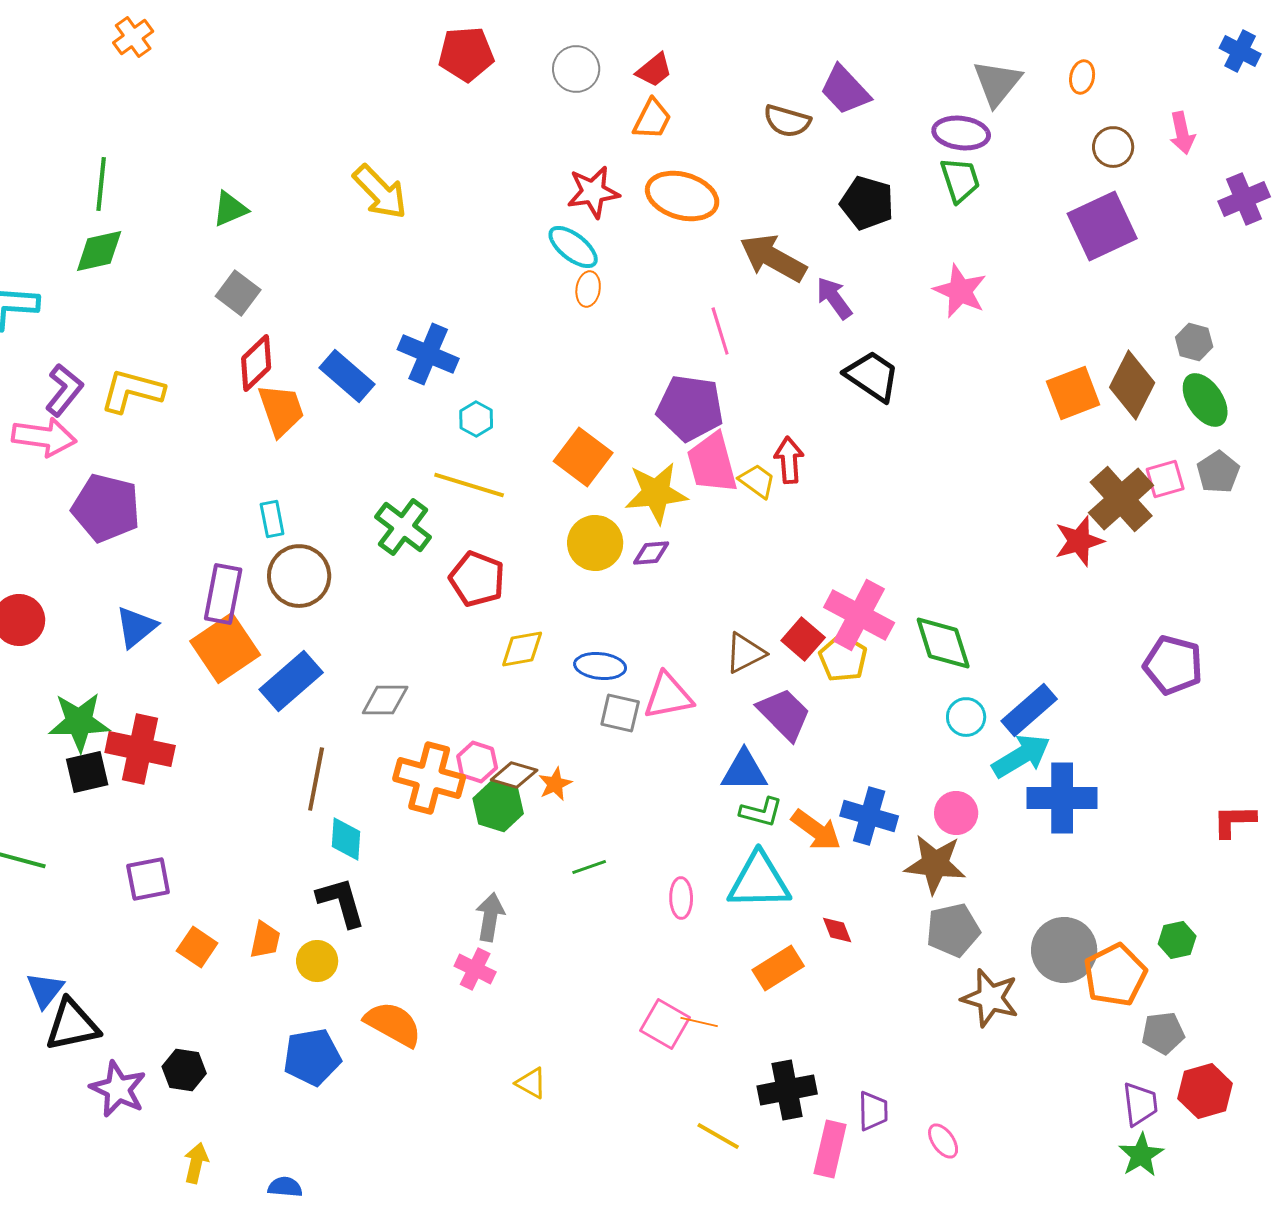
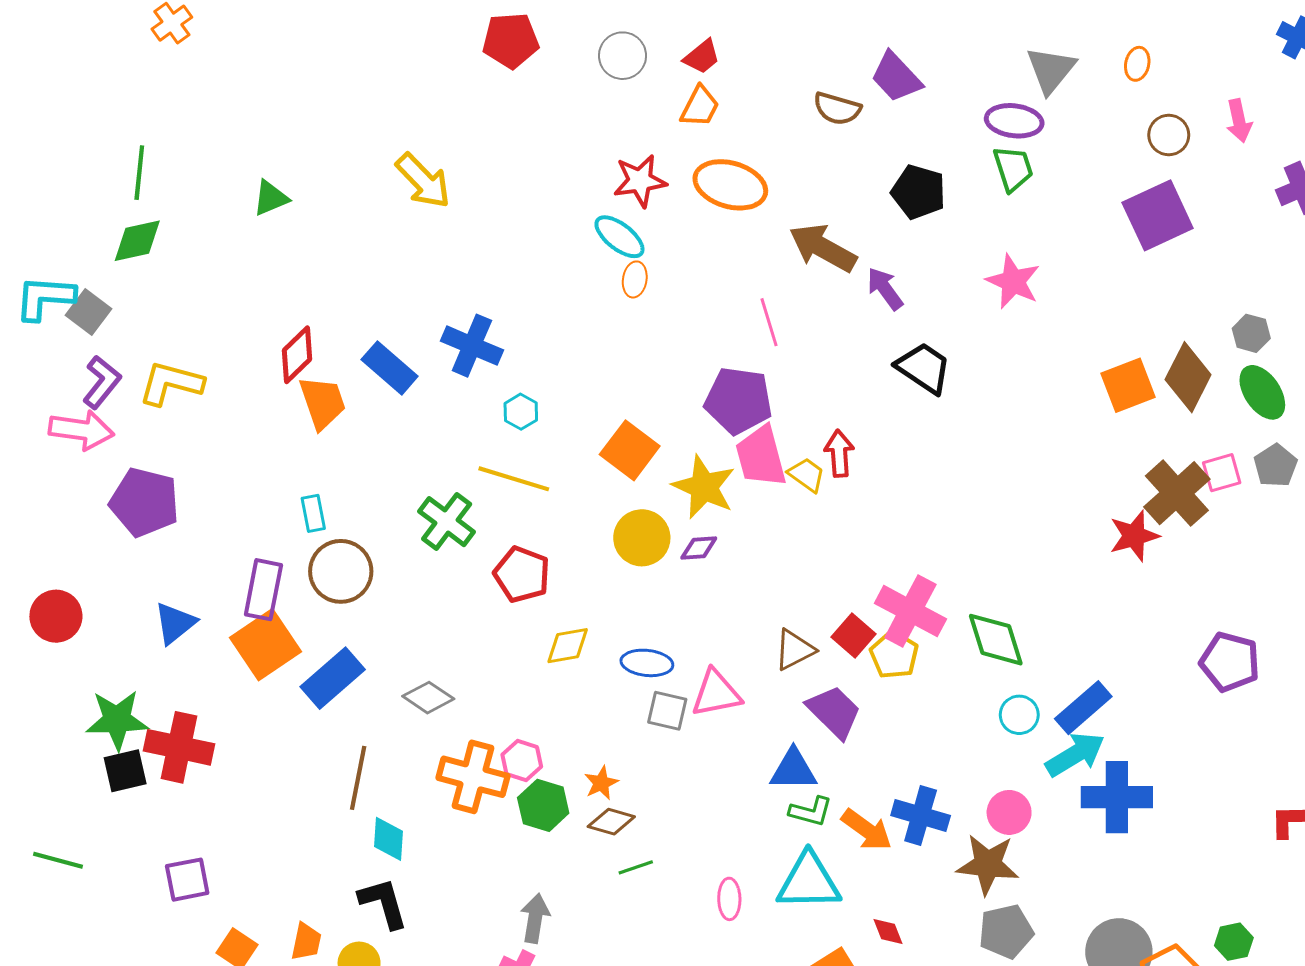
gray square: (238, 293) -> (88, 312), moved
yellow star: (656, 493) -> (704, 487), turned 30
gray diamond: (385, 700) -> (428, 698), turned 33
brown diamond: (514, 775) -> (611, 822), moved

